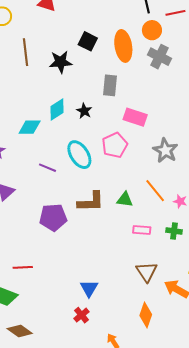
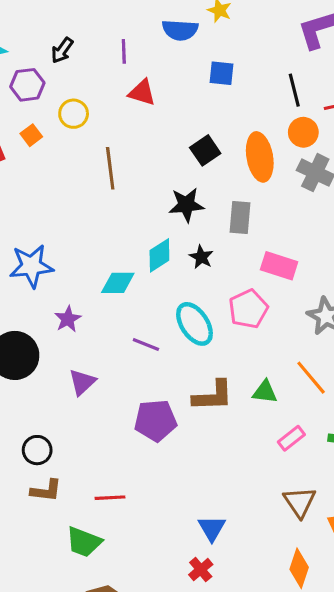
black square: (88, 41) -> (205, 150), turned 30
black star: (61, 62) -> (186, 205), moved
pink rectangle: (142, 230) -> (291, 438), turned -42

